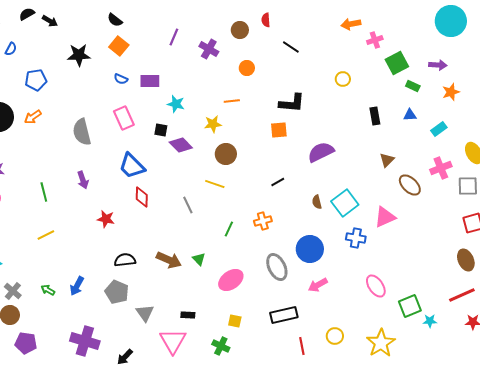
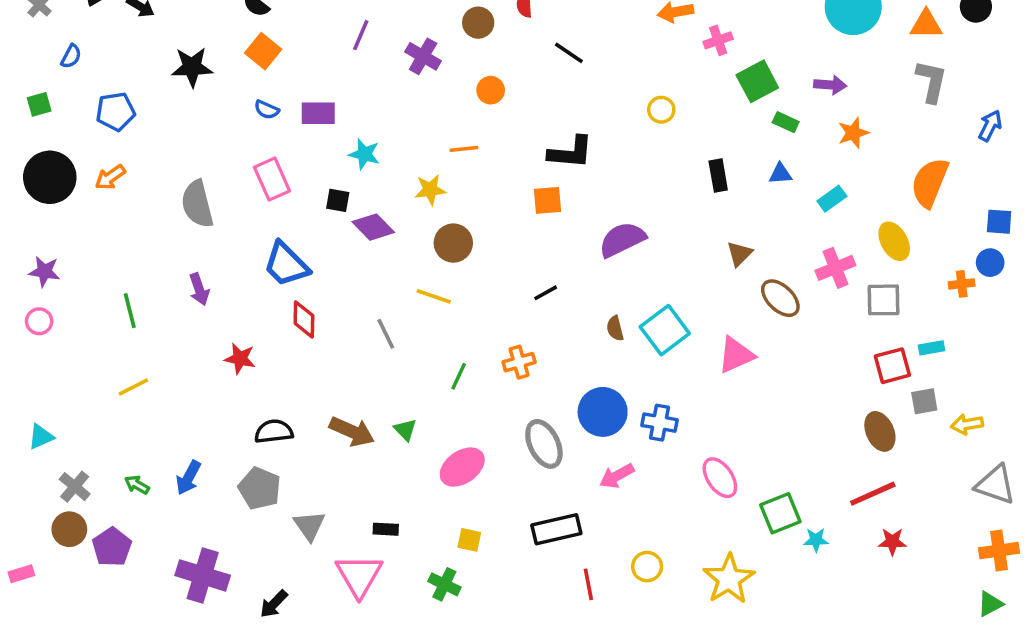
blue cross: (356, 238) -> (659, 423), moved
purple pentagon: (26, 343) -> (112, 547), moved, turned 30

